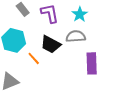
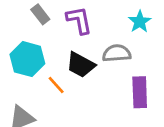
cyan star: (80, 14) -> (140, 22), moved

